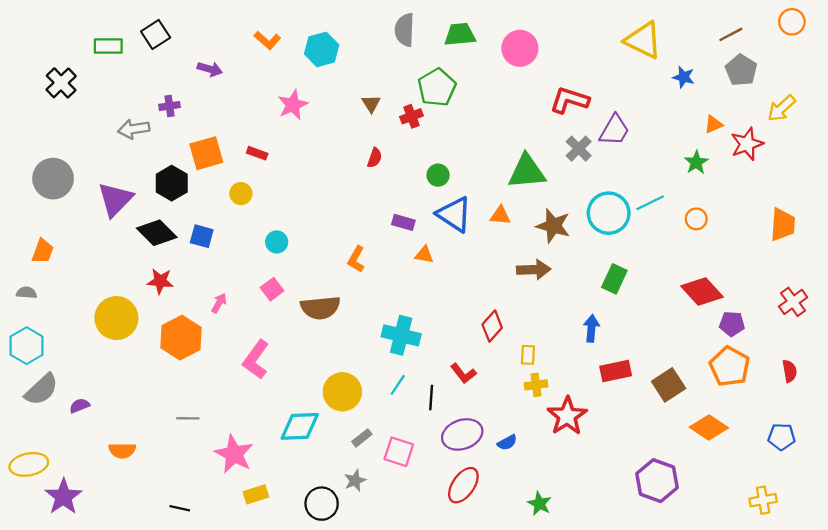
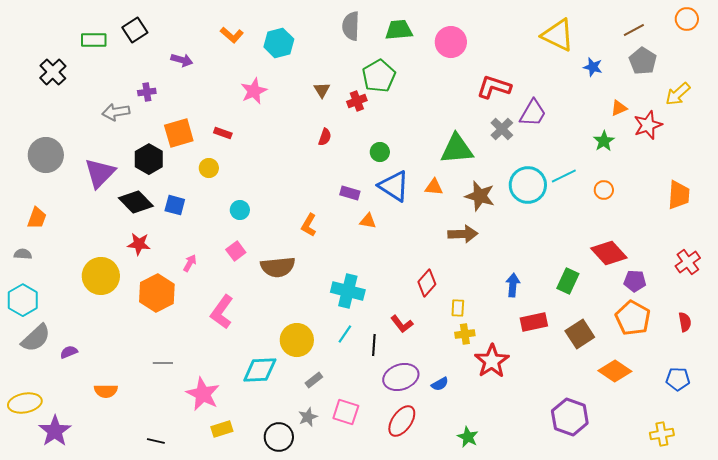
green rectangle: (614, 279) -> (568, 281), moved
pink square: (399, 452) -> (346, 412), moved

